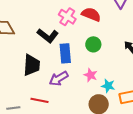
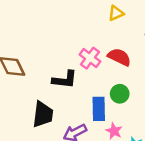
black L-shape: (48, 36) -> (65, 80), turned -35
blue rectangle: (65, 53) -> (99, 109), moved

